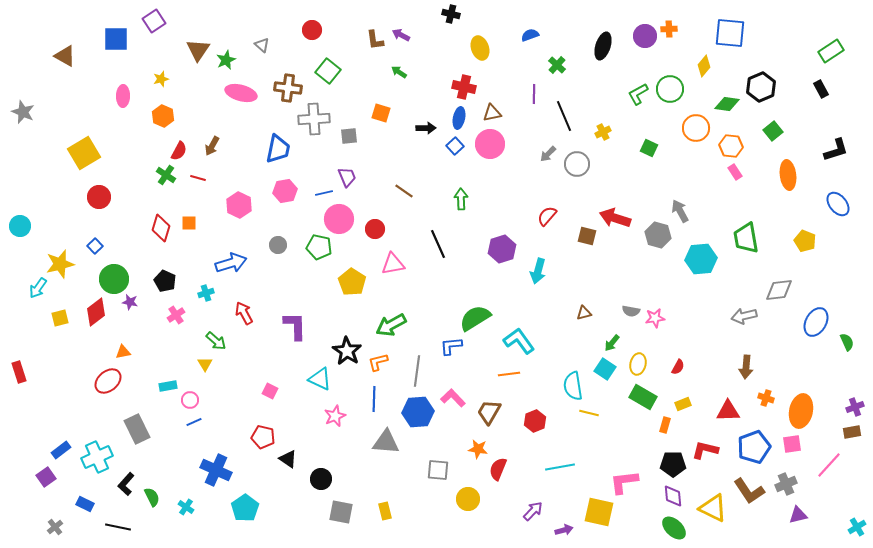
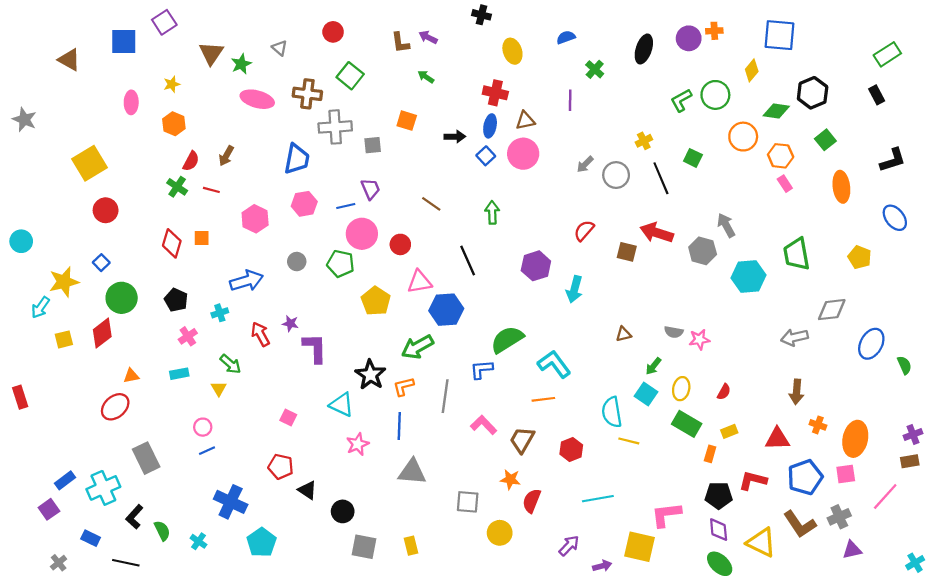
black line: (564, 116) -> (661, 178), moved
purple star: (130, 302) -> (290, 323), moved
cyan rectangle: (168, 386) -> (179, 374), moved
blue hexagon: (418, 412) -> (446, 310), moved

